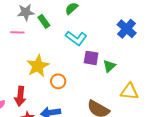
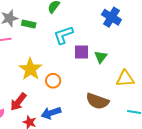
green rectangle: (44, 21) -> (29, 24), turned -32
cyan L-shape: (76, 38) -> (63, 35), turned 135
red arrow: (20, 96) -> (18, 102), turned 42

